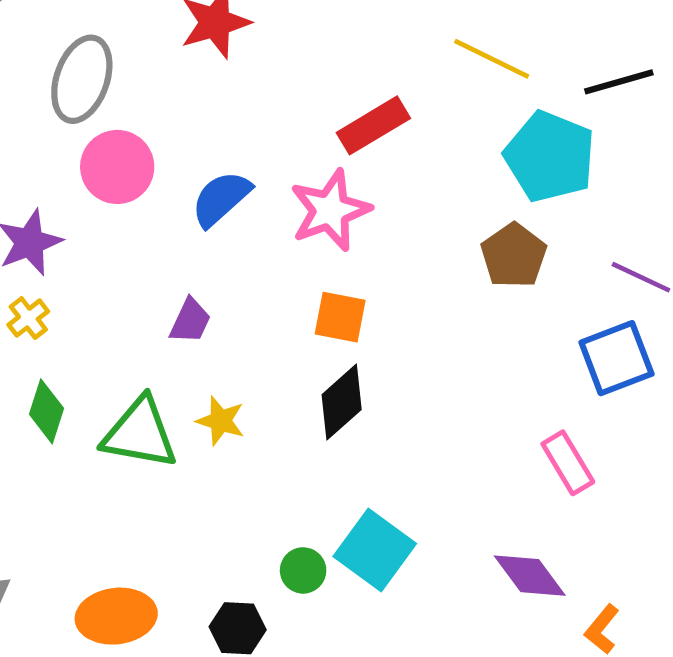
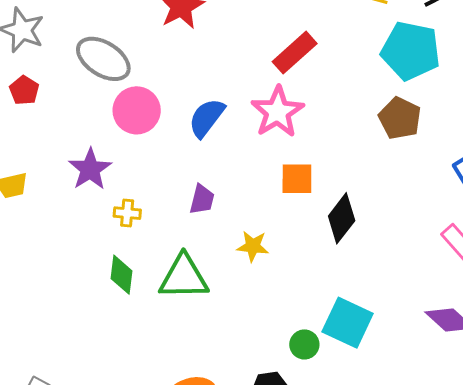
gray ellipse: (82, 79) -> (103, 59), turned -66
yellow cross: (28, 318) -> (127, 213), moved, turned -36
black diamond: (342, 402) -> (342, 218), moved
yellow star: (221, 421) -> (253, 246), moved

